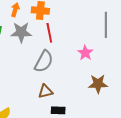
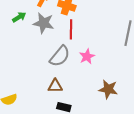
pink star: (85, 53) -> (87, 56), moved

